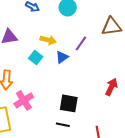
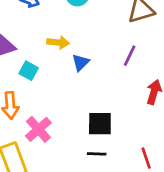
purple line: (81, 43) -> (130, 56), moved
cyan square: (36, 58) -> (29, 71), moved

